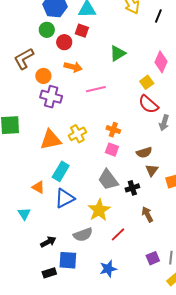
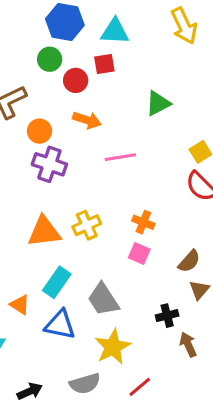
red square: (82, 31) -> (104, 64), turned -32
brown semicircle: (144, 152) -> (189, 261), turned -35
gray trapezoid: (108, 180) -> (103, 299), moved
blue triangle: (65, 198) -> (60, 325), turned 35
brown arrow: (147, 214) -> (188, 344), moved

